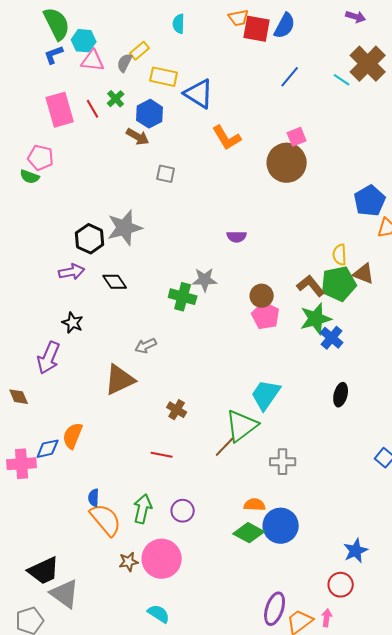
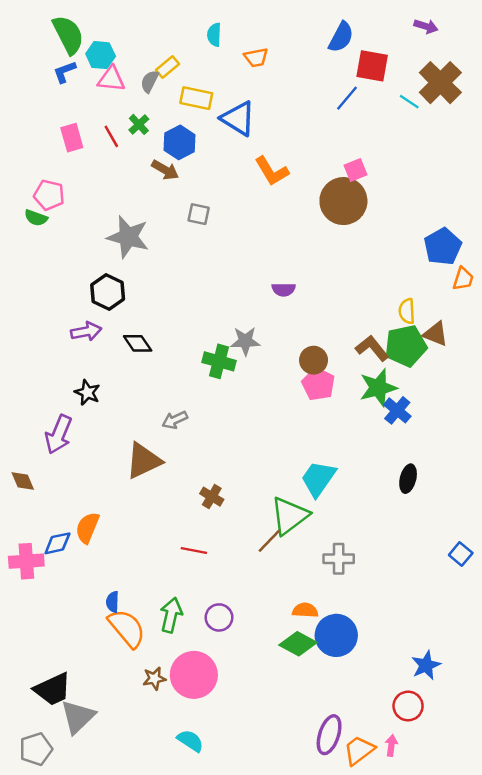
orange trapezoid: (239, 18) -> (256, 57), moved
red square: (257, 29) -> (372, 66), moved
pink rectangle: (60, 110) -> (72, 138), size x0.7
gray star: (125, 228) -> (128, 237), moved, turned 30
gray triangle: (65, 594) -> (78, 717), turned 40

